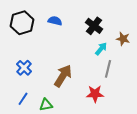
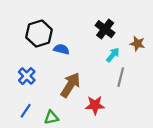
blue semicircle: (55, 21) -> (61, 49), moved
black hexagon: (22, 23) -> (39, 34), moved
red star: (95, 94) -> (95, 105), moved

